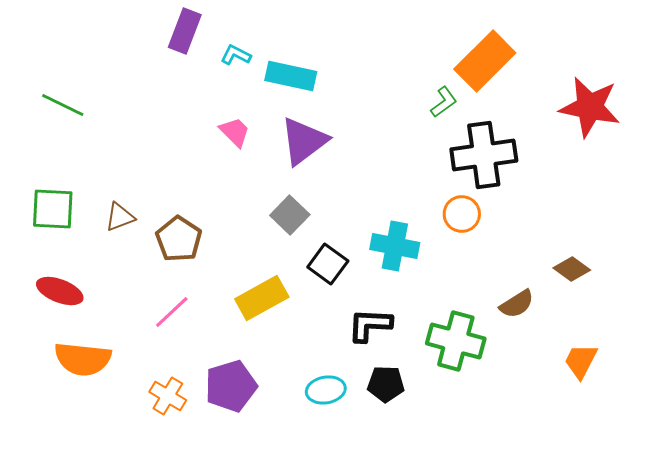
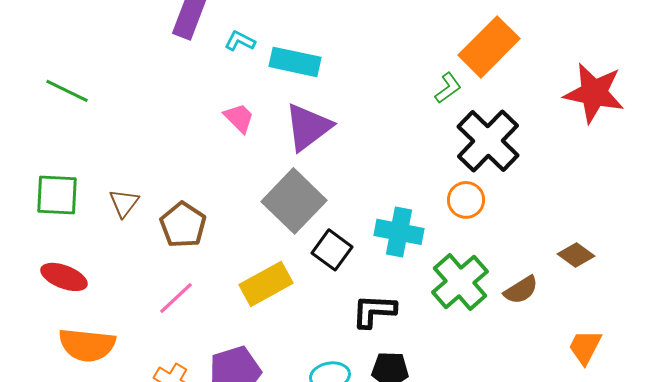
black cross: (484, 155) -> (488, 141), turned -38
gray square: (290, 215) -> (294, 201), size x1.6
brown triangle: (120, 217) -> (124, 203), turned -32
green cross: (456, 341) -> (460, 282), moved, turned 34

